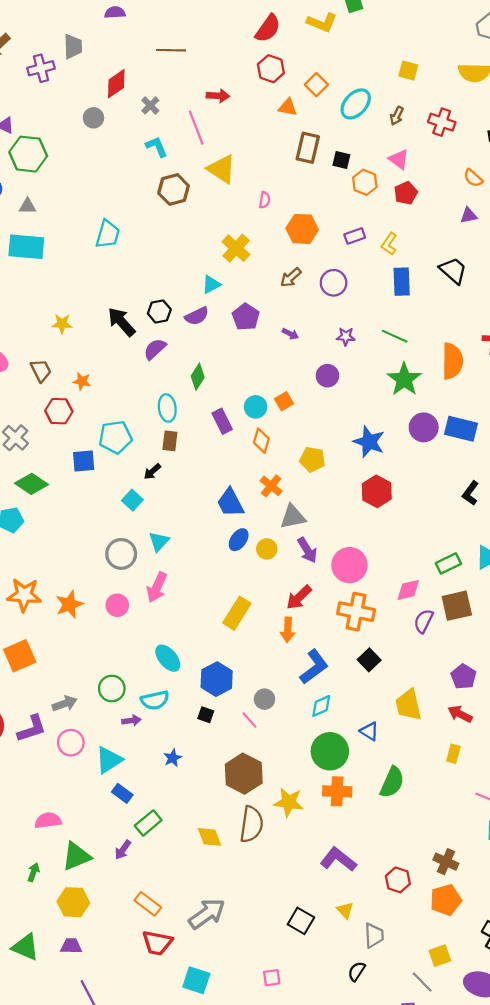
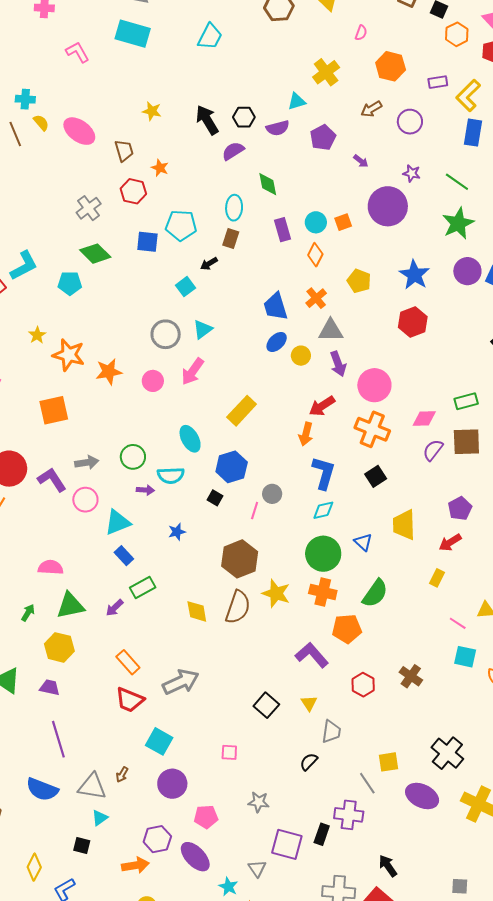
yellow L-shape: (389, 244) -> (468, 96), size x1.5
purple circle: (327, 376) -> (388, 206), size x1.8
green diamond: (198, 377) -> (268, 184), turned -55
yellow rectangle: (237, 613) -> (242, 411), moved
blue L-shape: (314, 667) -> (324, 473), turned -48
red arrow: (460, 714) -> (450, 542), turned -70
pink line: (250, 720) -> (255, 511), turned 48
purple L-shape: (32, 729) -> (52, 480), turned -116
orange pentagon: (446, 900) -> (347, 629), moved

